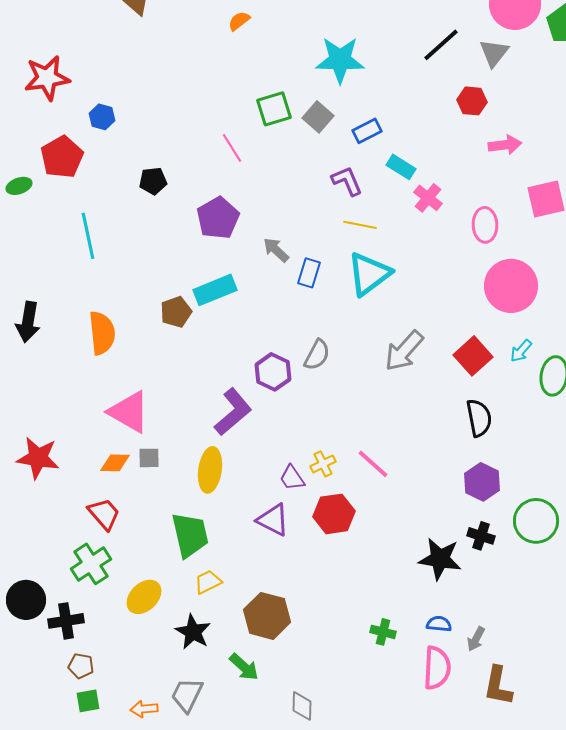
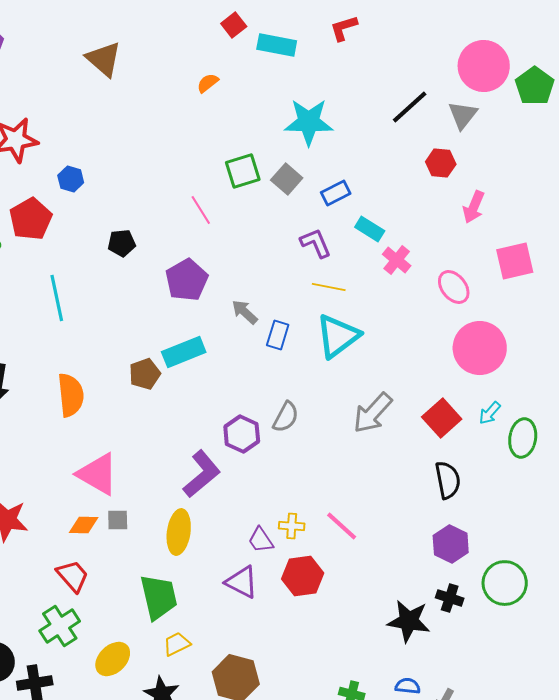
pink arrow: (505, 145) -> (474, 207), turned 120
pink ellipse: (485, 225) -> (454, 287), turned -36
yellow cross: (323, 464) -> (292, 526), turned 30

